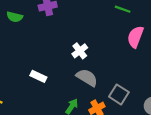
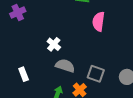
white rectangle: (38, 76) -> (24, 74), turned 56

